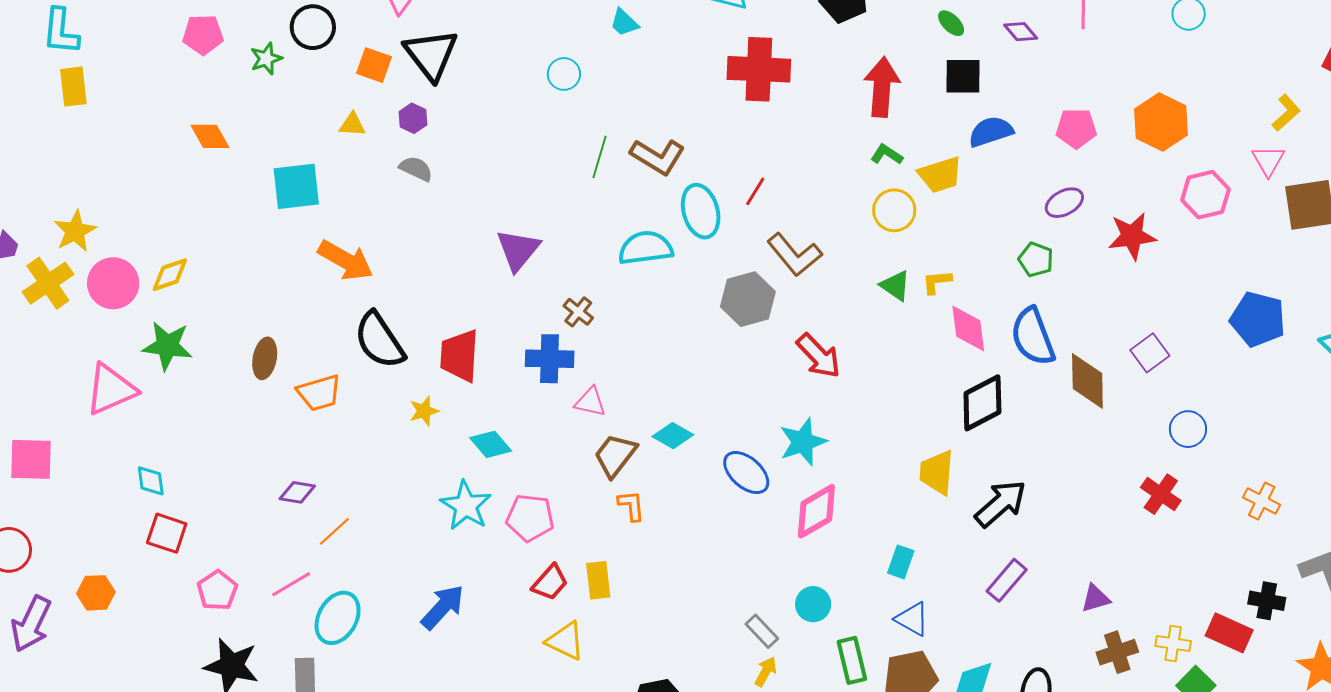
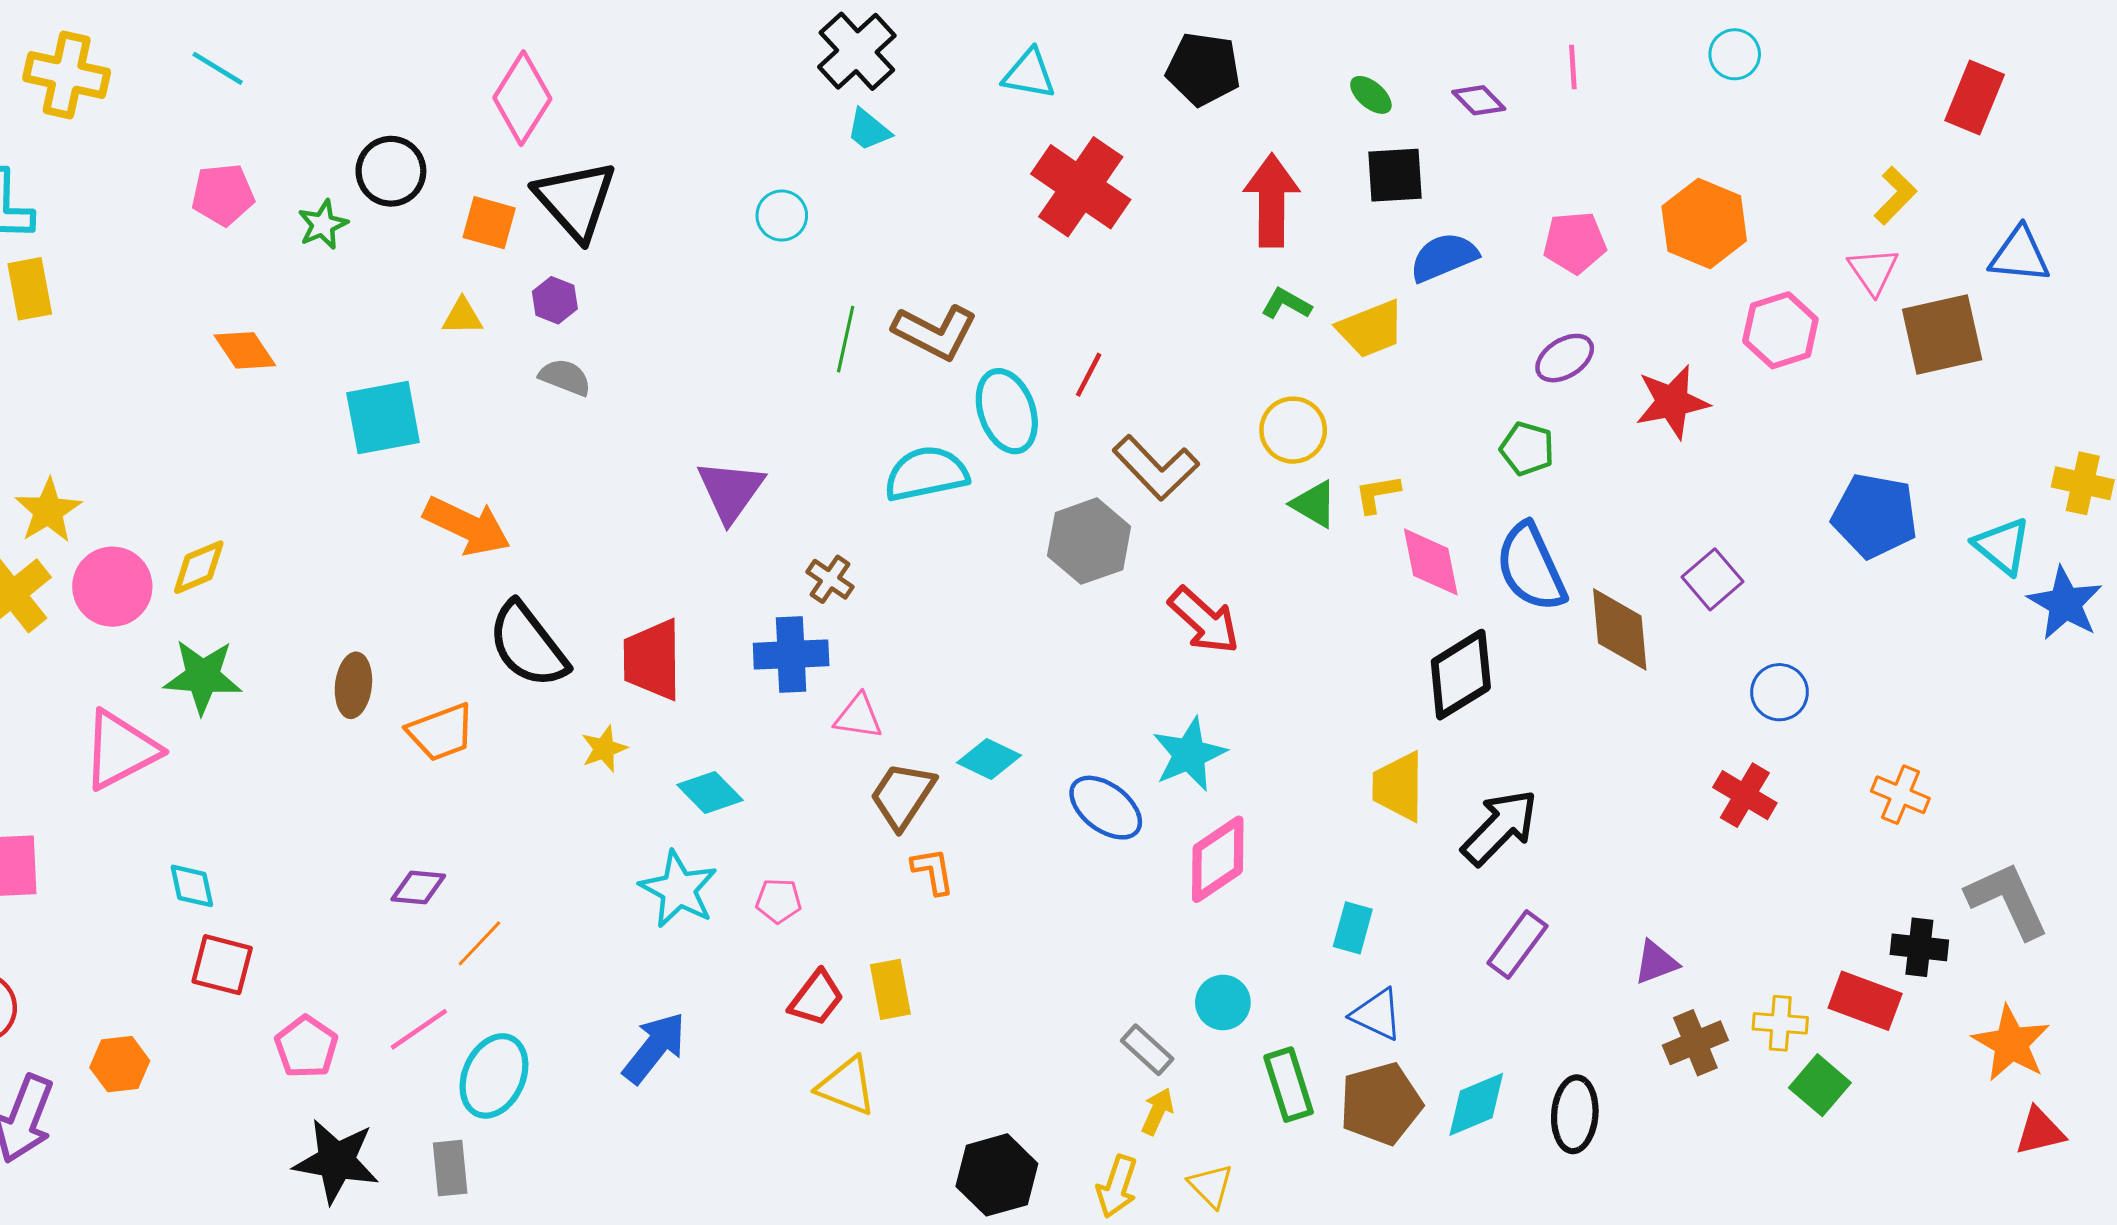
red cross: (759, 69) -> (1081, 187), turned 36
yellow circle: (894, 210) -> (1293, 430), moved
pink pentagon: (530, 518) -> (779, 901), size x0.6

